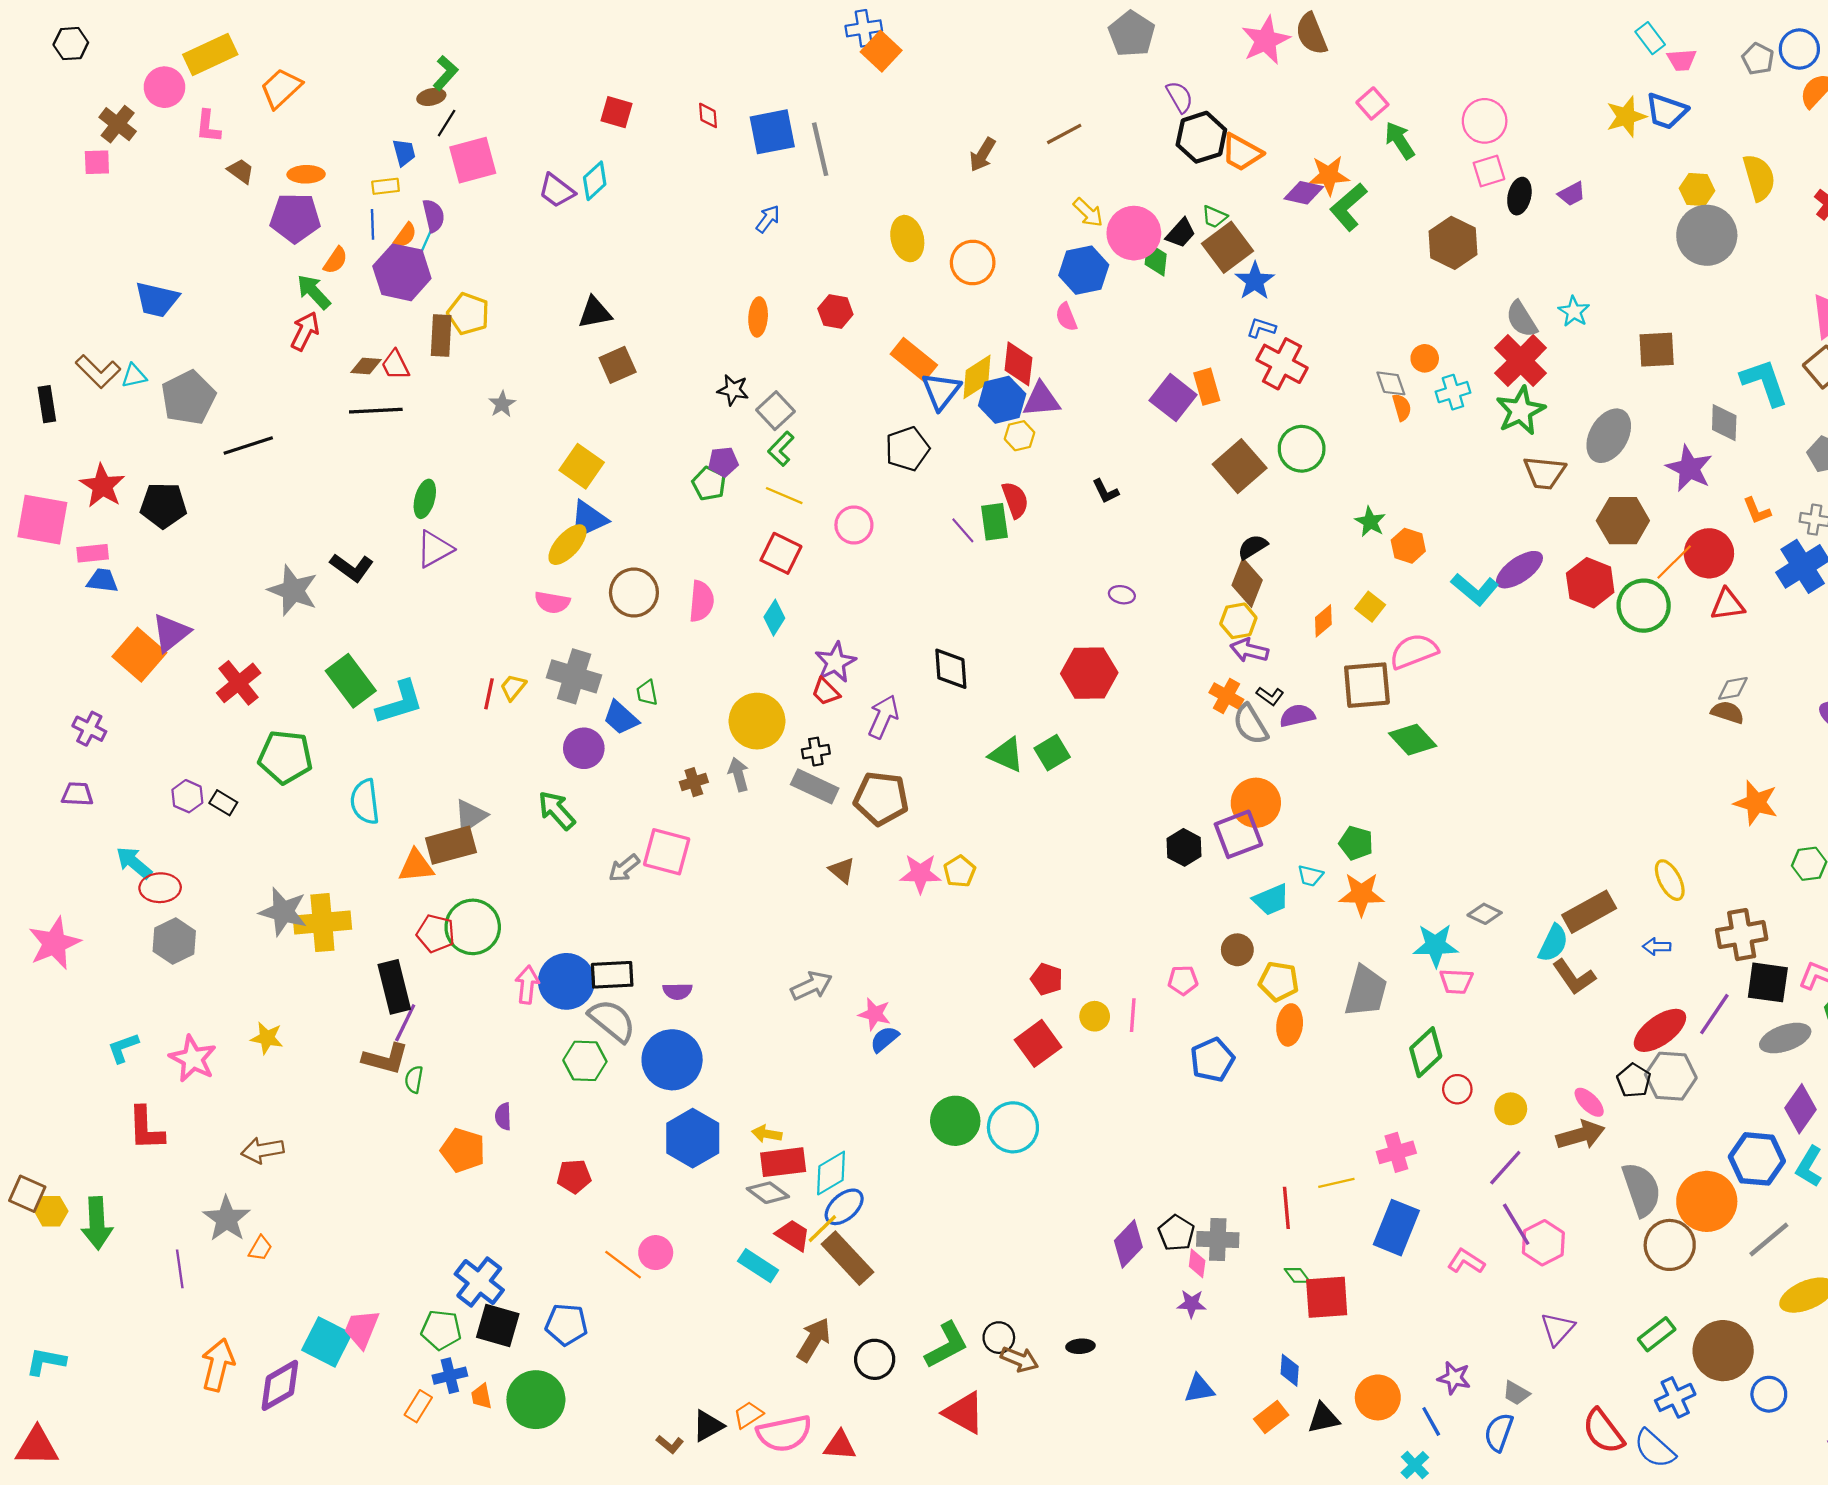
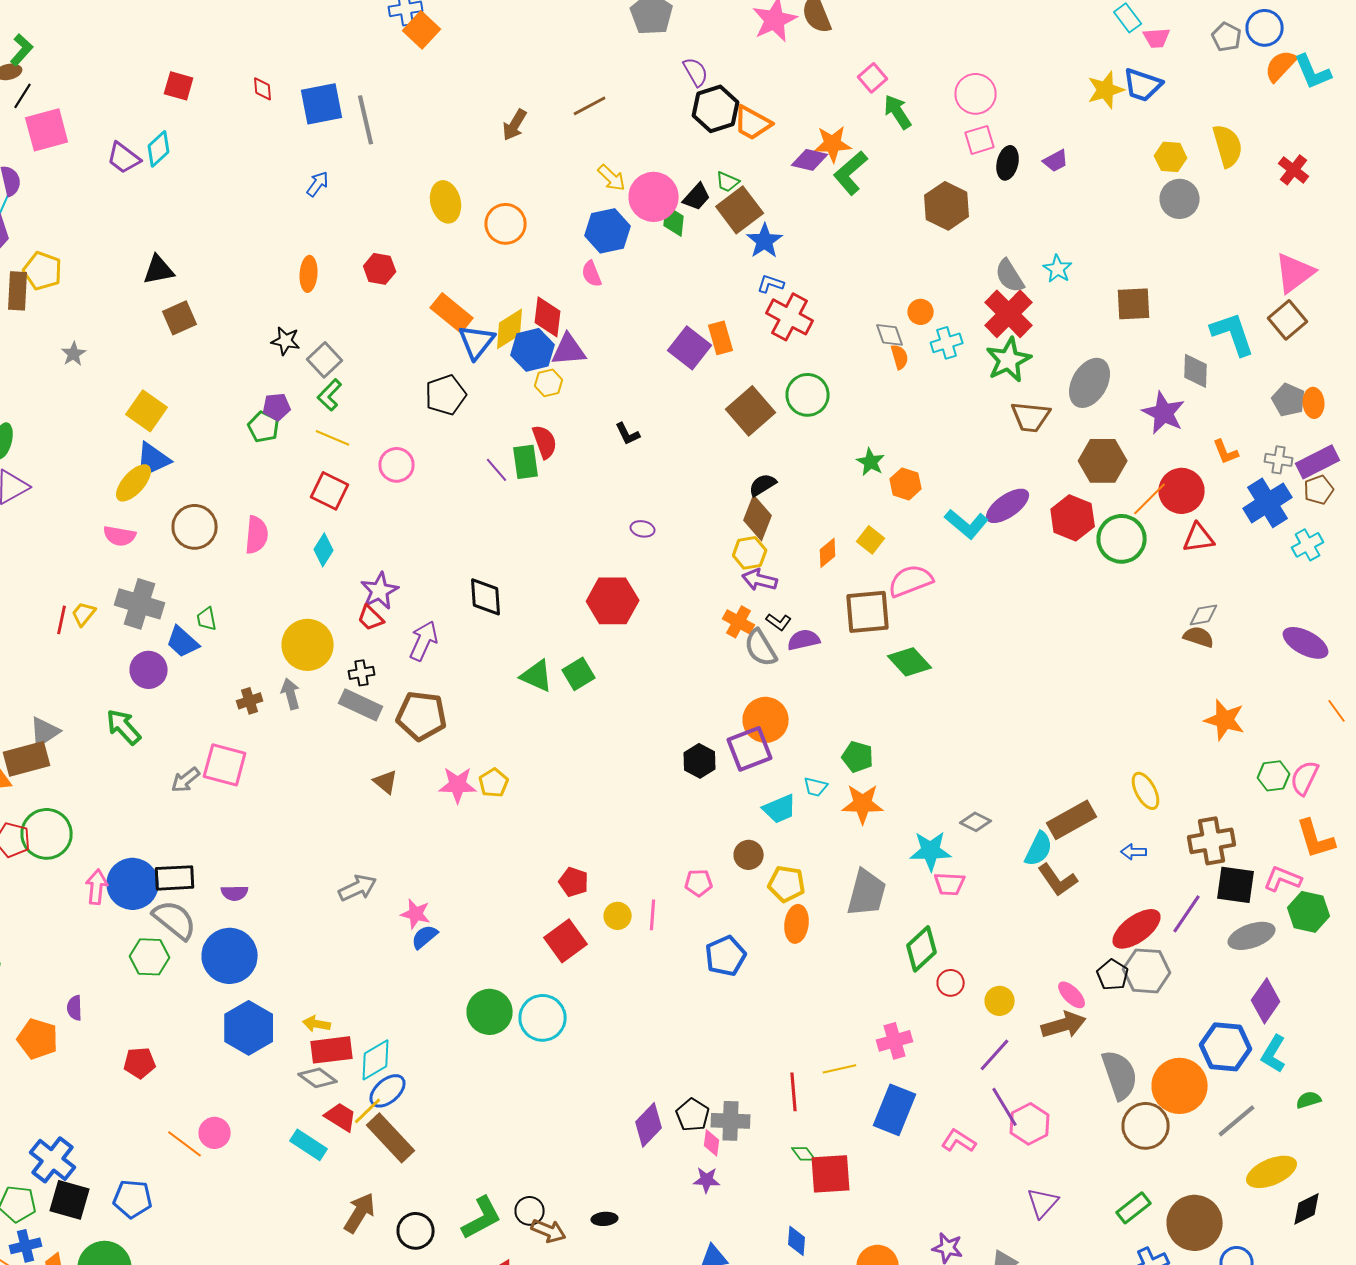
gray circle: (1707, 235) -> (1180, 199), size x0.7

